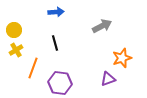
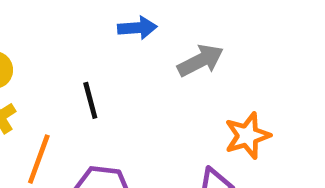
blue arrow: (56, 12) -> (137, 28), moved

